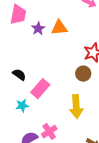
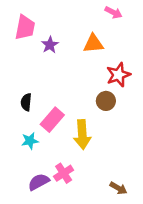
orange triangle: (59, 28) -> (93, 44), moved
black semicircle: (19, 75) -> (26, 102), turned -120
yellow arrow: (76, 107) -> (82, 135), moved

